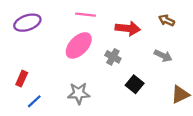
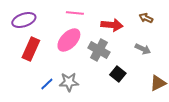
gray cross: (113, 57) -> (99, 50), size x1.5
red rectangle: (22, 79) -> (31, 49), moved, size x1.6
blue line: (34, 101) -> (47, 84), moved

